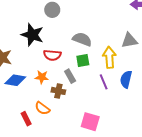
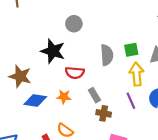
gray semicircle: (82, 39) -> (107, 55), turned 66
green square: (83, 60) -> (131, 50), moved
brown cross: (58, 91) -> (104, 113), moved

